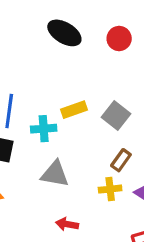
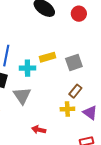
gray square: (116, 115) -> (74, 62), turned 30
gray triangle: (55, 174) -> (22, 96), moved, turned 42

